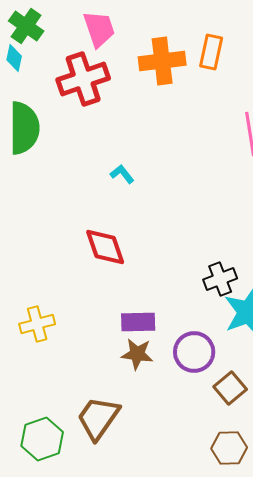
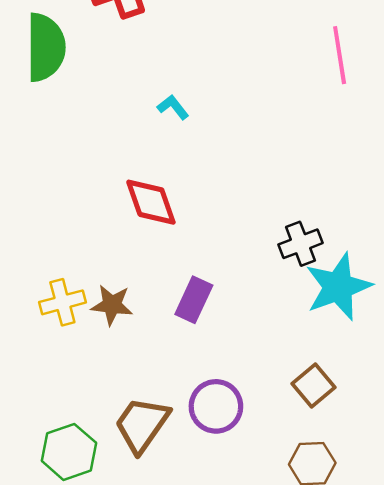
purple rectangle: (138, 322) -> (194, 300), turned -64
purple circle: (194, 352) -> (216, 406), moved
brown star: (137, 354) -> (112, 305), moved

